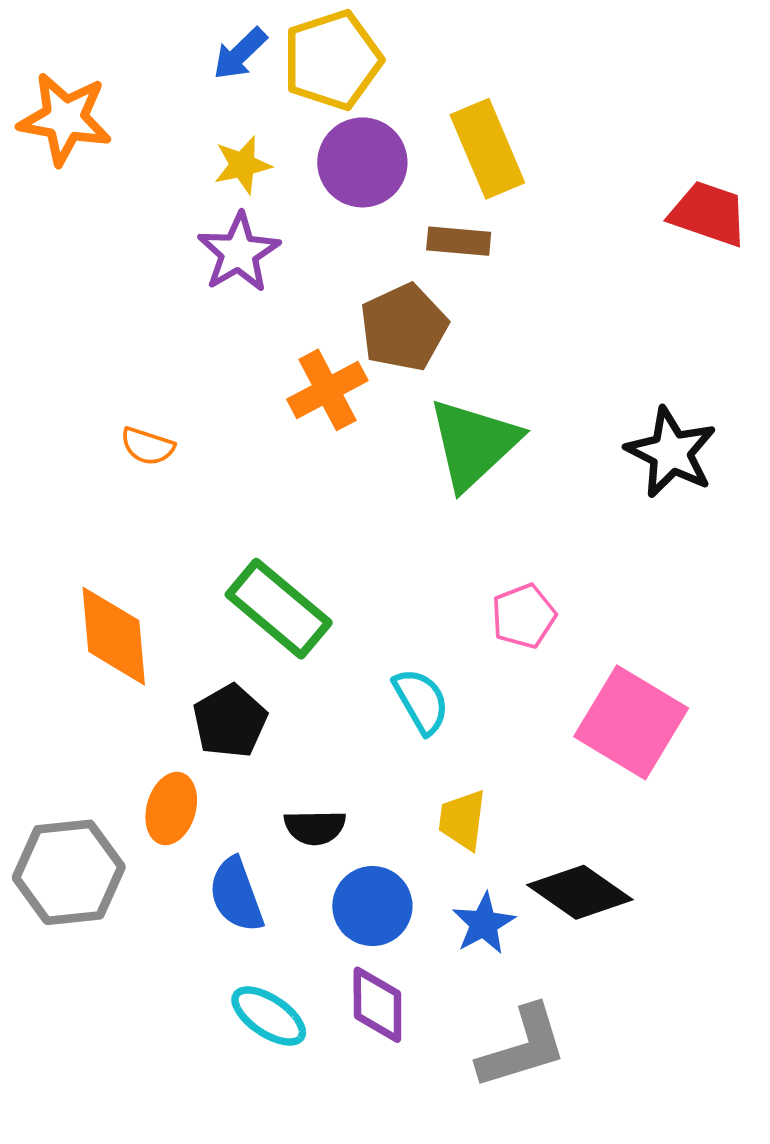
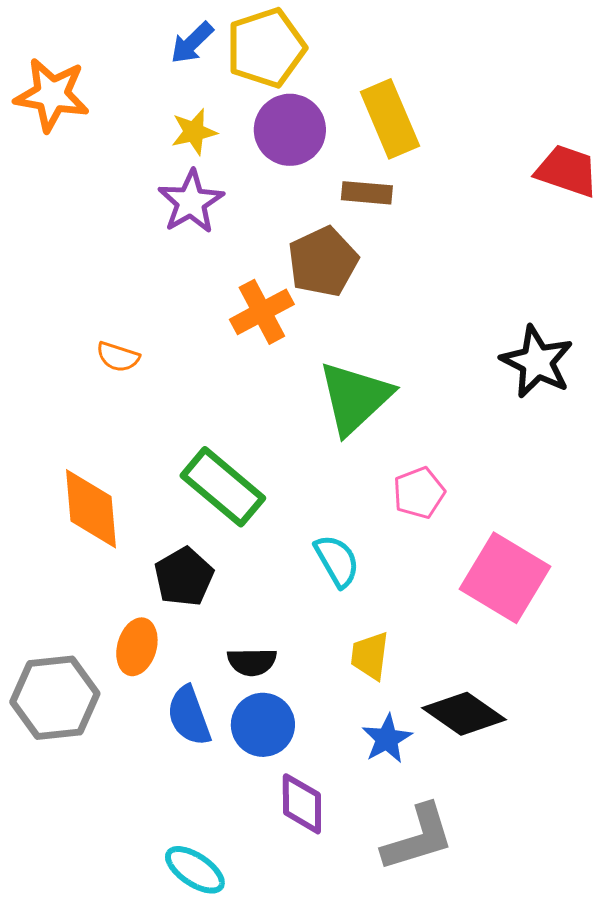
green triangle: (474, 444) -> (355, 398), moved
blue circle: (372, 906) -> (263, 725), moved
cyan ellipse: (269, 1016) -> (195, 870), moved

